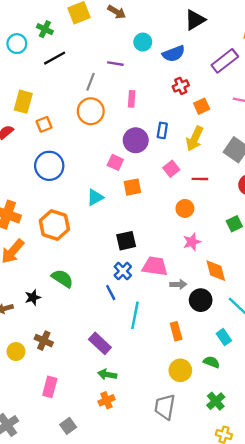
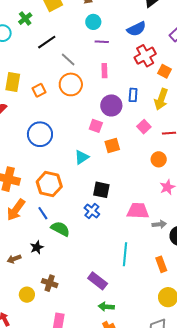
green cross: (45, 29) -> (25, 19), turned 32
cyan circle: (143, 42) -> (93, 22), moved
black line: (55, 58) -> (47, 42), moved
purple line: (115, 64) -> (102, 42), moved
gray line: (91, 82) -> (68, 60), turned -63
red cross: (181, 86) -> (145, 56), size x1.5
orange square: (202, 106) -> (164, 71), turned -32
orange square: (44, 124) -> (39, 90), moved
black square: (126, 241) -> (101, 190), moved, turned 30
blue cross: (123, 271) -> (92, 211), moved
blue line: (111, 292) -> (43, 213), moved

